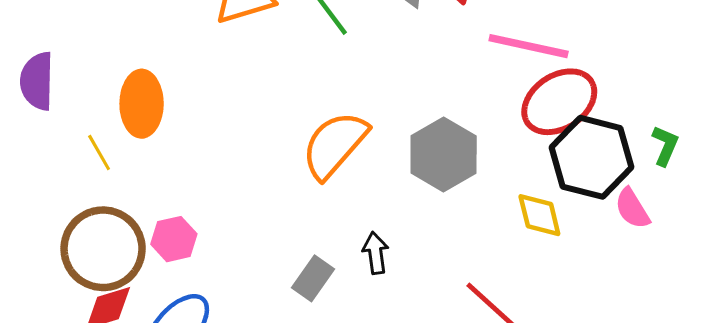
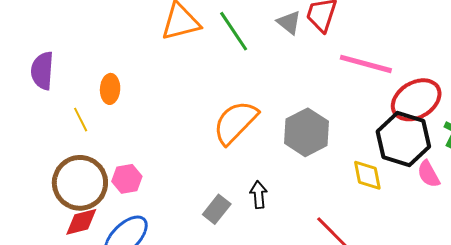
red ellipse: (559, 102) -> (416, 100), moved
orange ellipse: (142, 104) -> (110, 89), size x0.7

